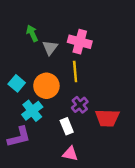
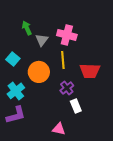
cyan square: (17, 83) -> (13, 59), moved
cyan cross: (32, 111) -> (16, 91), moved
red trapezoid: (107, 118) -> (90, 71), moved
white rectangle: (67, 126) -> (76, 106), moved

